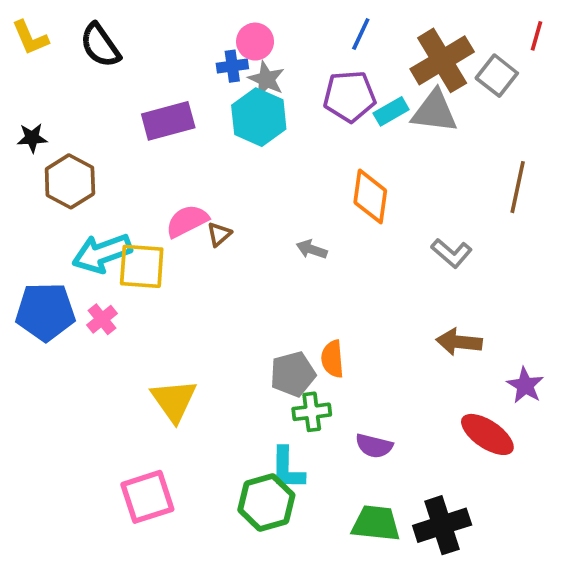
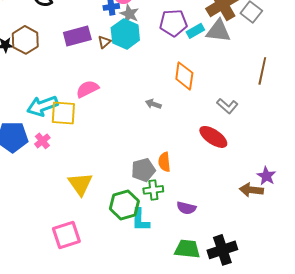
brown hexagon: (70, 181) -> (25, 40), moved
brown triangle: (219, 234) -> (104, 42), moved
brown arrow: (459, 342) -> (251, 190), moved
red ellipse: (487, 434) -> (213, 137), moved
green hexagon: (266, 502) -> (124, 205), moved

